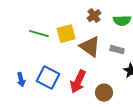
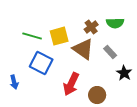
brown cross: (94, 16) -> (91, 27), moved
gray rectangle: (117, 50) -> (110, 52), turned 32
blue square: (48, 78) -> (41, 63), moved

